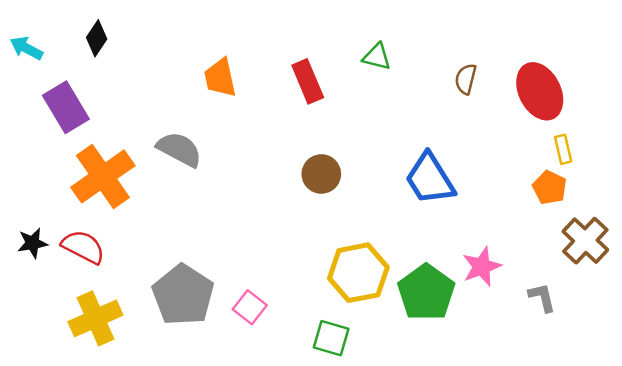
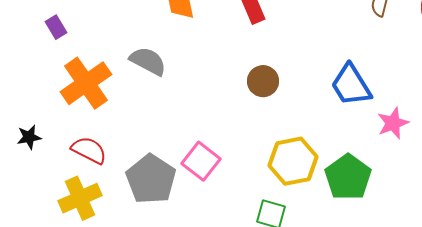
purple rectangle: (66, 107) -> (56, 27), size x0.6
red semicircle: (83, 247) -> (89, 150), moved
pink star: (482, 267) -> (393, 123), moved
pink square: (250, 307) -> (201, 161), moved, size x1.4

